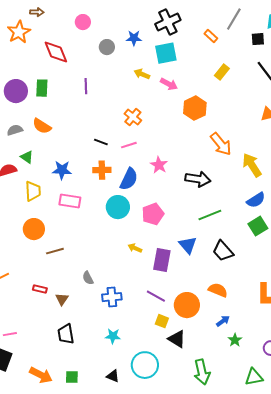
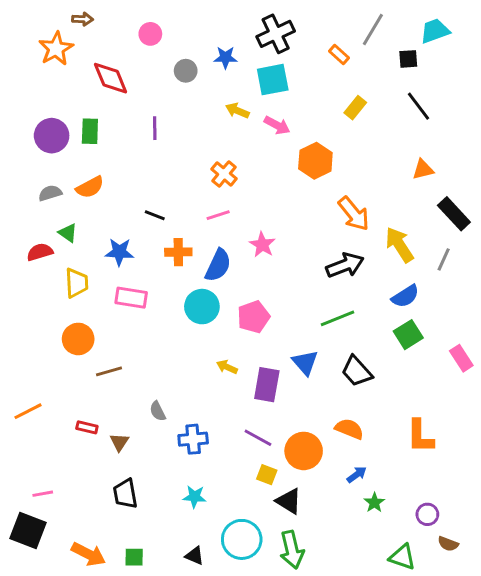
orange semicircle: (42, 126) -> (90, 187), turned -60
black line: (101, 142) -> (155, 215), moved
black arrow: (198, 179) -> (345, 265), moved, turned -30
green arrow: (202, 372) -> (292, 550), moved
green triangle: (254, 377) -> (402, 557), turned 30

